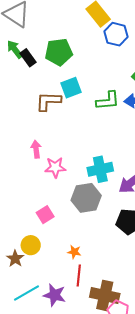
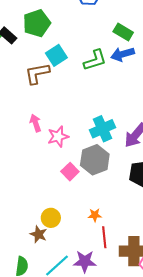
pink square: (45, 215) -> (70, 172), moved

